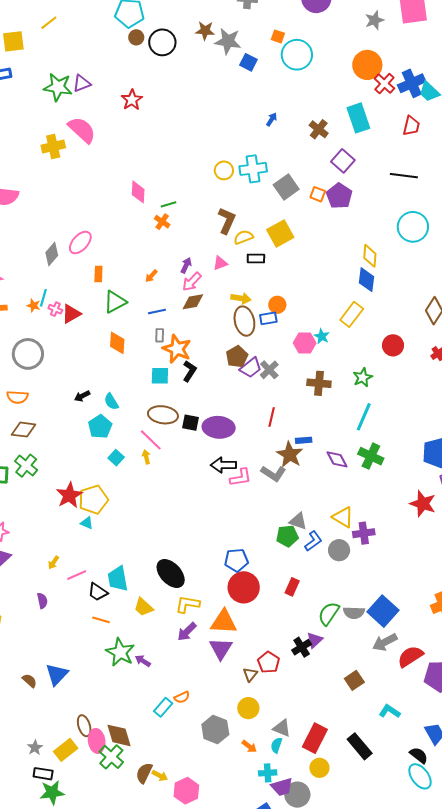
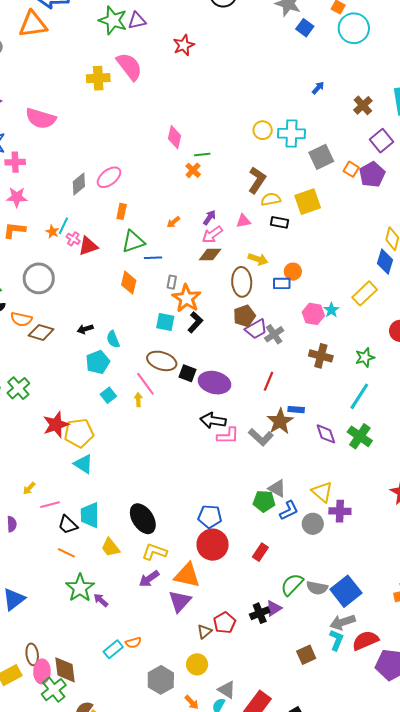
blue line: (157, 311) -> (153, 258), moved
brown ellipse: (244, 321) -> (242, 282), moved
brown diamond: (24, 430) -> (41, 332), moved
cyan triangle: (87, 523) -> (83, 464), moved, size x1.5
cyan L-shape: (390, 711) -> (336, 640), moved, turned 70

